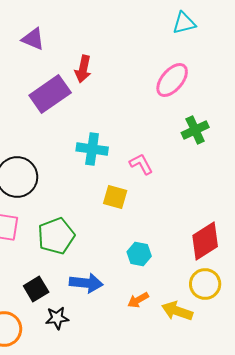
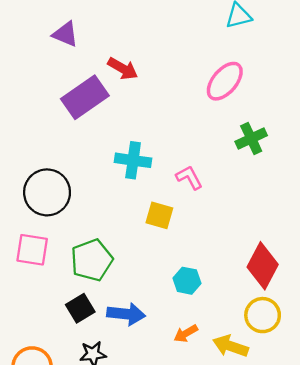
red arrow: (83, 69) -> (123, 69), turned -72
red diamond: (205, 241) -> (263, 266), turned -30
black square: (36, 289) -> (80, 308), moved

